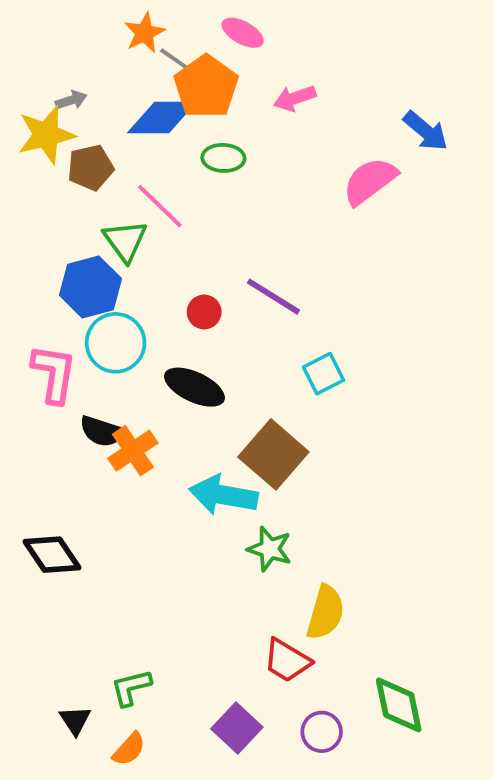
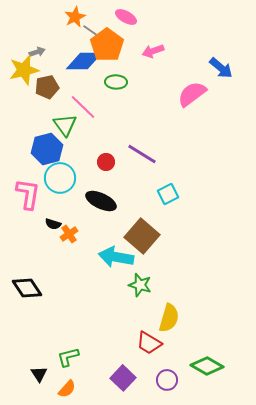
black semicircle: (102, 431) -> (53, 224), size x0.7
orange cross: (133, 451) -> (69, 234), size x0.7
green diamond: (399, 705) -> (207, 366), turned -48

